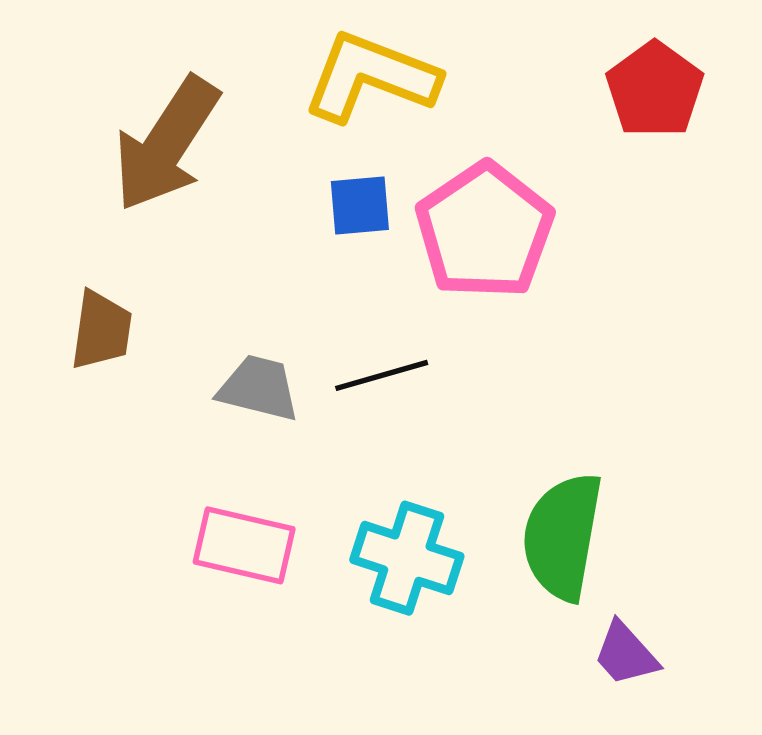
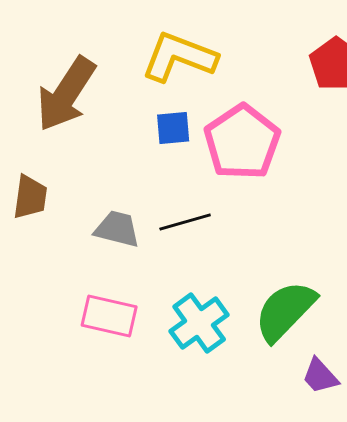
green semicircle: (562, 536) -> (285, 311), turned 34
cyan cross: (407, 558) -> (199, 323), turned 36

